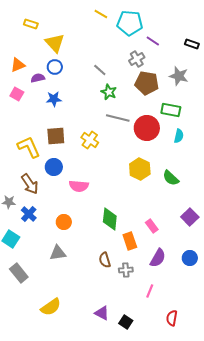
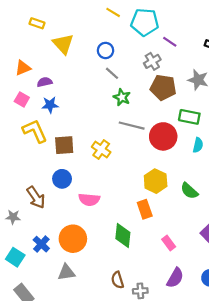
blue circle: (55, 67) -> (106, 50), moved
blue star: (54, 99) -> (50, 105), moved
yellow L-shape: (29, 147) -> (35, 131), moved
blue cross: (29, 214) -> (41, 244), moved
orange circle: (64, 222) -> (73, 239), size x1.6
orange rectangle: (130, 241) -> (145, 209), moved

